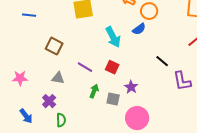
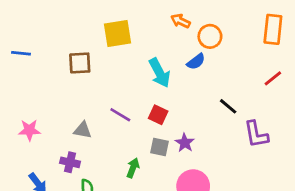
blue line: (29, 15) -> (21, 53), moved
brown square: (54, 46) -> (80, 63), moved, turned -30
green arrow: (94, 91) -> (133, 168), moved
gray square: (113, 99) -> (160, 147), moved
purple cross: (49, 101) -> (70, 162), turned -32

